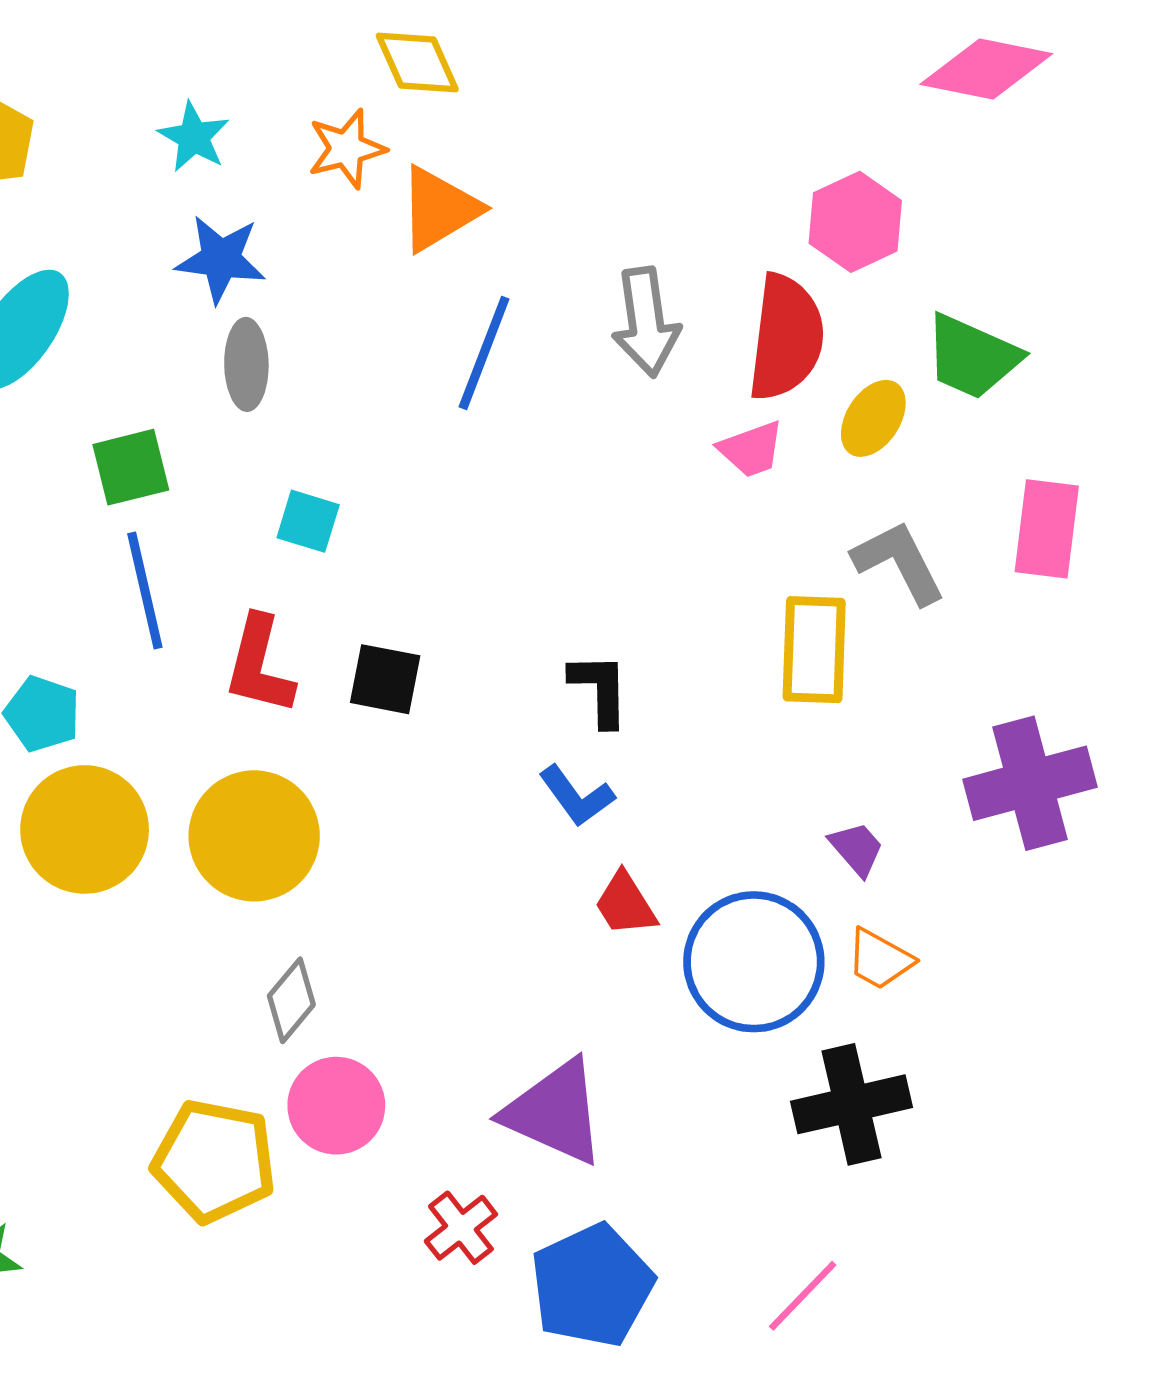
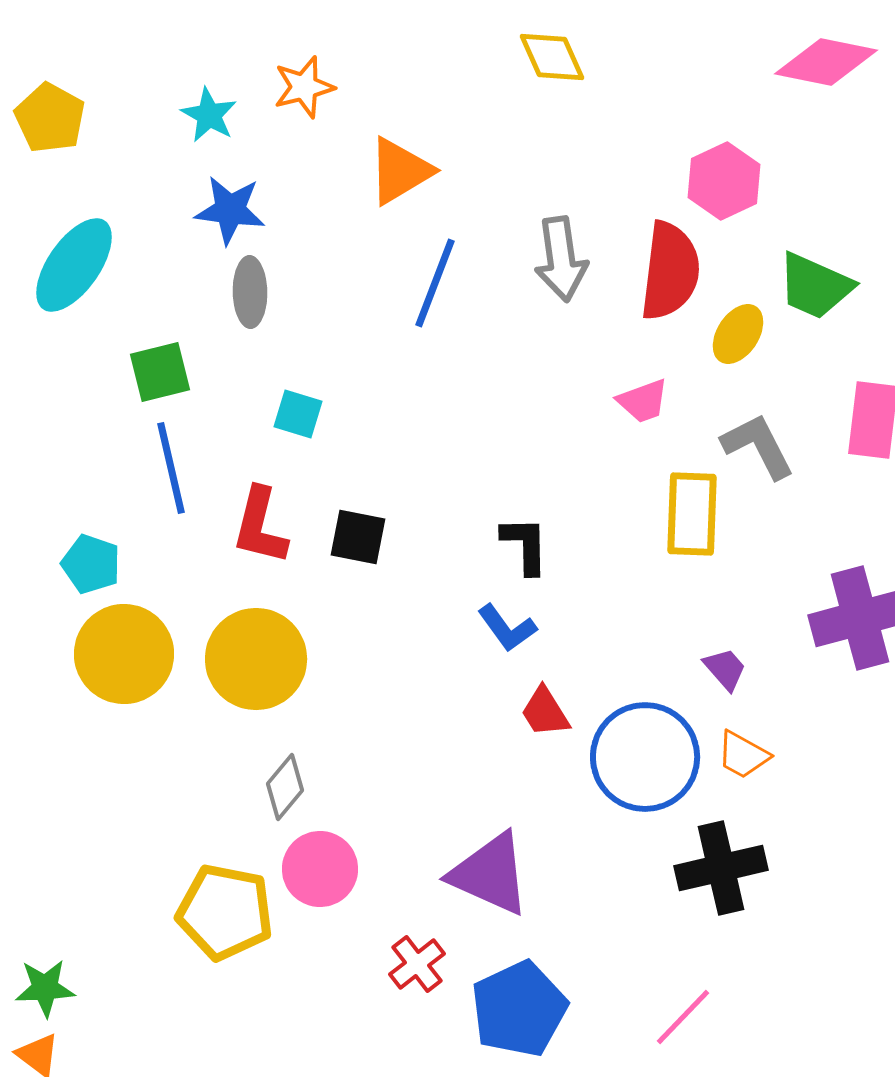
yellow diamond: (417, 63) -> (552, 57), moved
orange star: (347, 149) -> (304, 87), moved
pink trapezoid: (751, 449) -> (643, 401), moved

